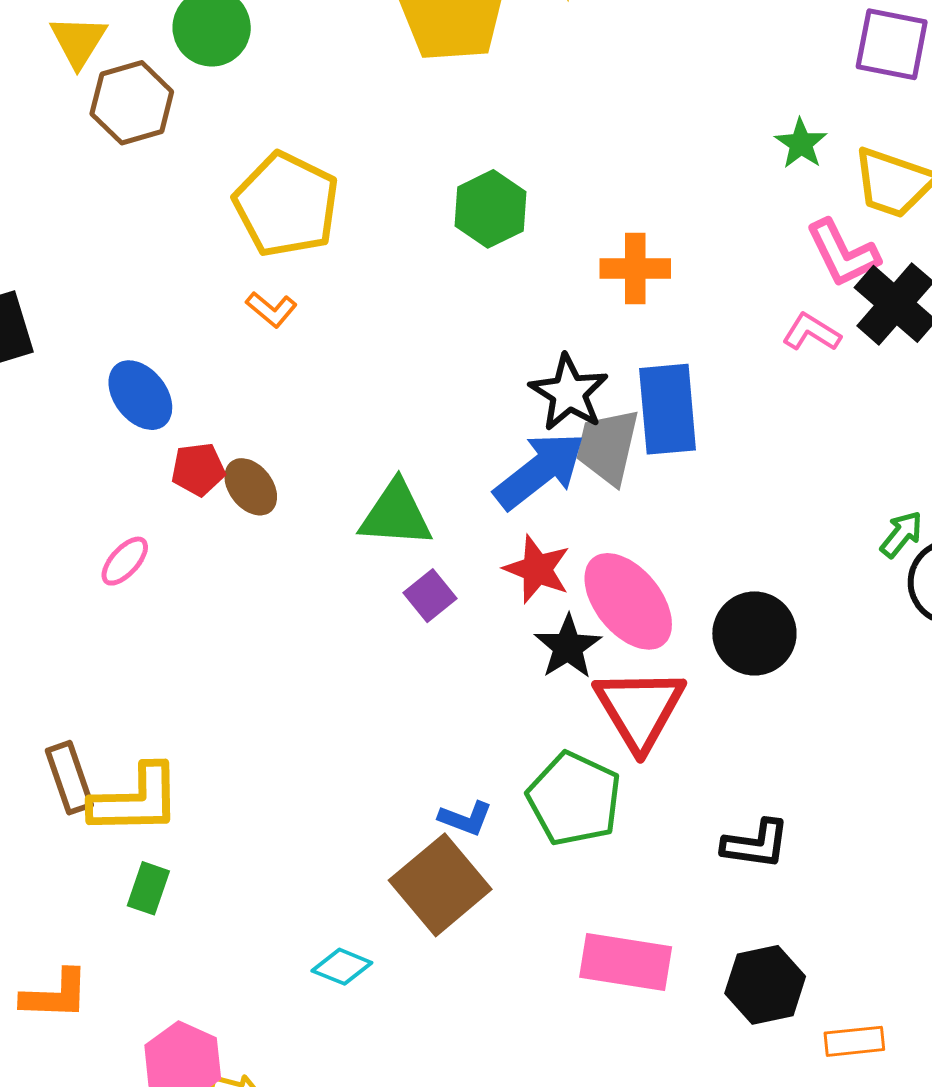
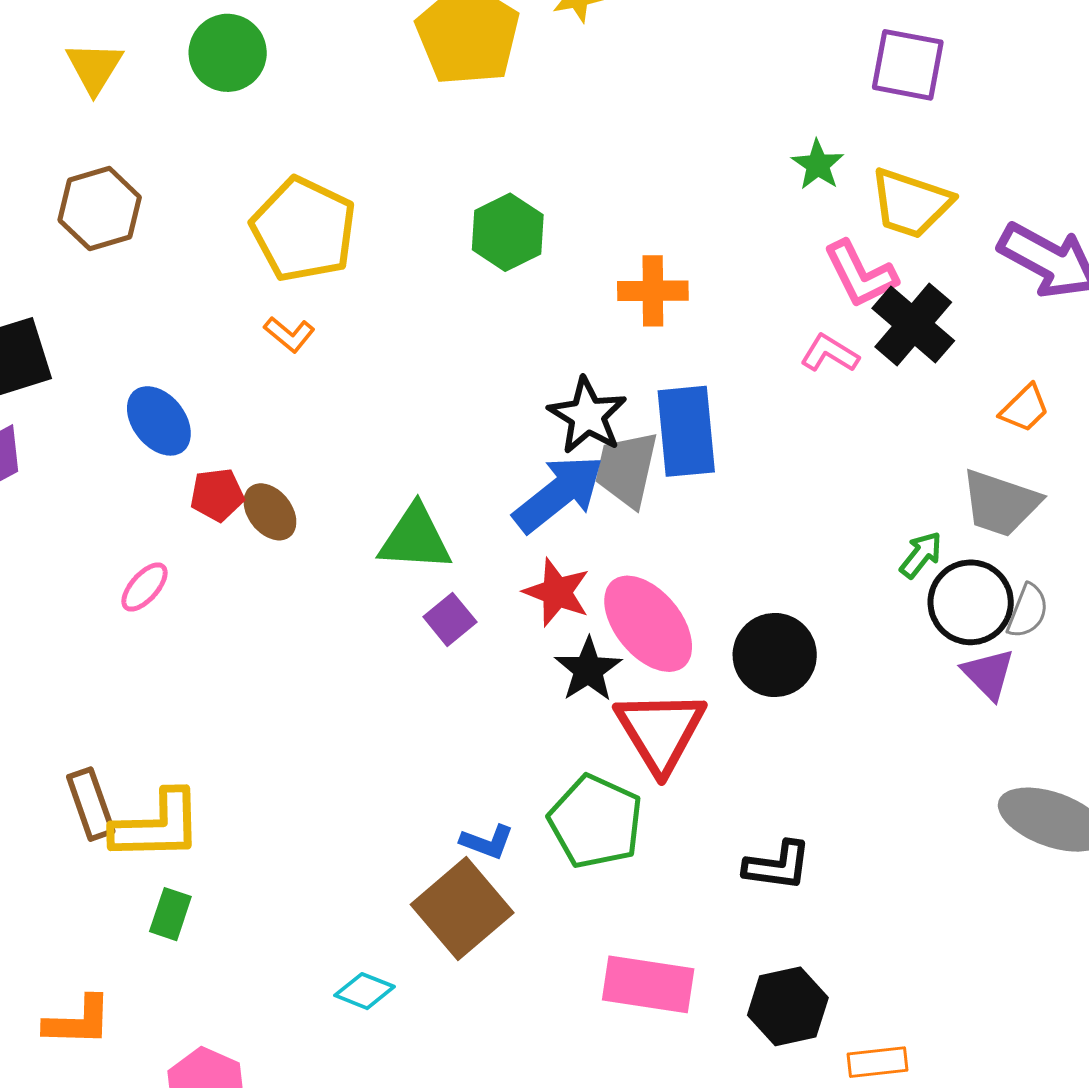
brown hexagon: (132, 103) -> (100, 209), moved

